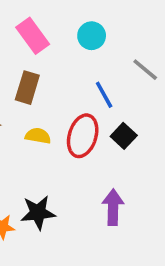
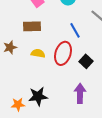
brown rectangle: (27, 88) -> (32, 26), turned 72
black square: (124, 136) -> (86, 61), moved

